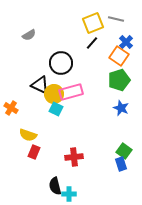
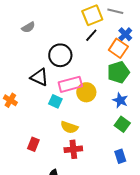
yellow circle: (54, 94) -> (86, 92), moved
yellow semicircle: (28, 135) -> (69, 127), moved
green square: (124, 151) -> (122, 124), moved

